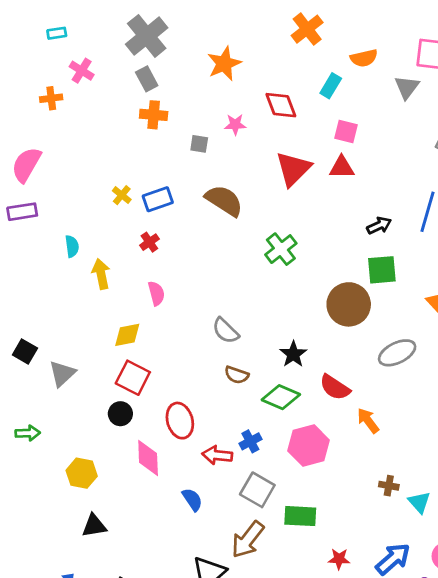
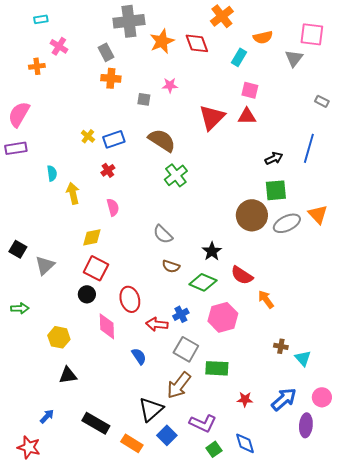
gray cross: (147, 36) -> (129, 21), moved, turned 32
red diamond: (281, 105) -> (197, 43), moved
green cross: (281, 249) -> (176, 175), moved
gray ellipse: (397, 353) -> (287, 223), moved

